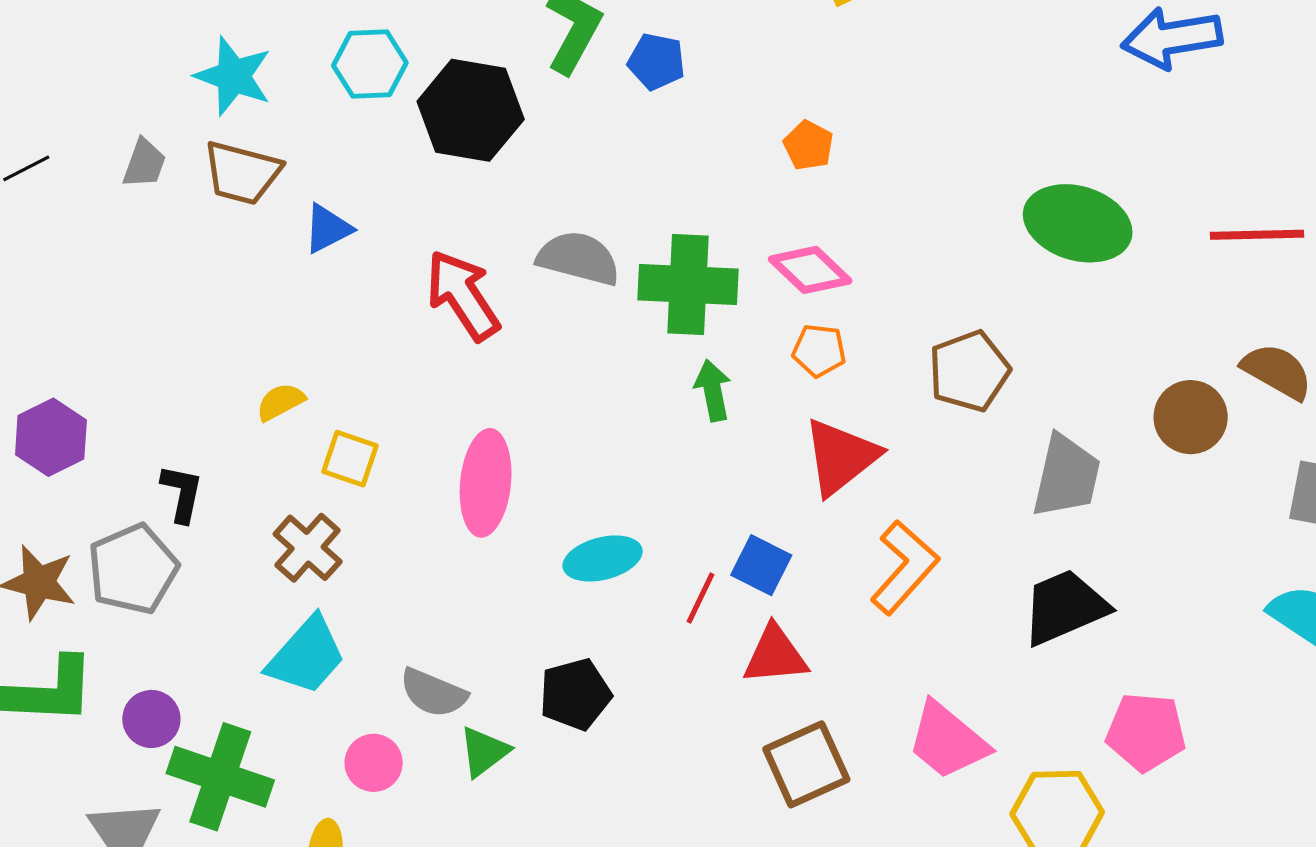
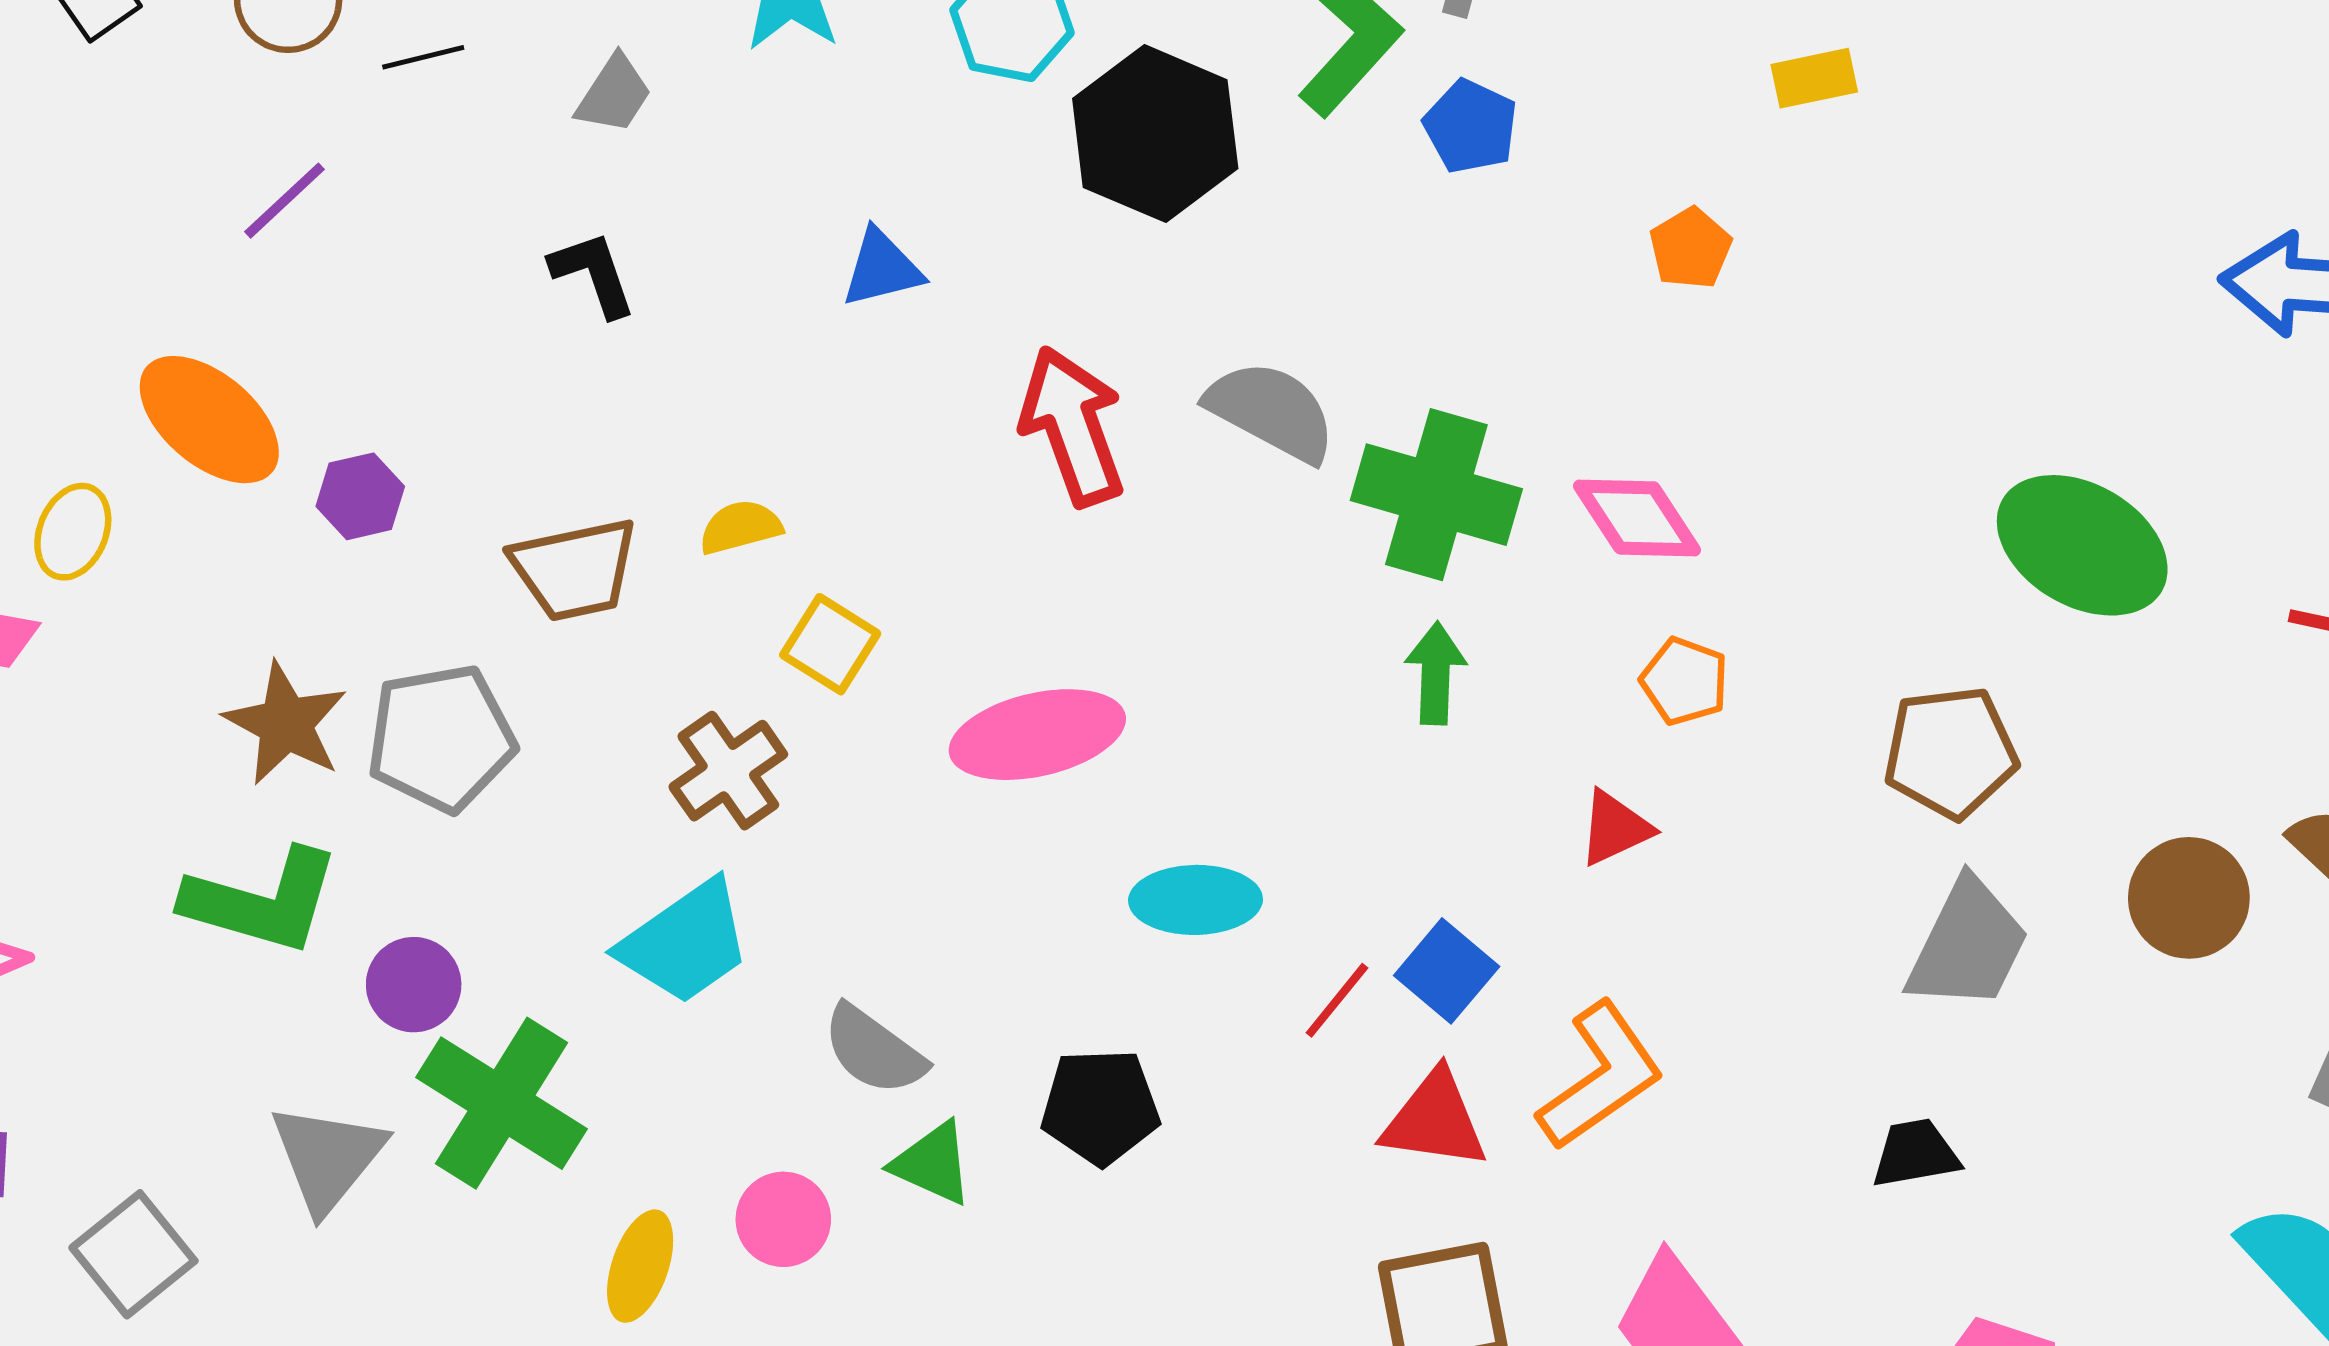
orange pentagon: (808, 145) -> (1690, 248), moved
brown trapezoid: (242, 173) -> (575, 569), moved, turned -40
orange pentagon: (819, 350) -> (1685, 681), moved
brown pentagon: (969, 371) -> (1950, 752), moved
purple hexagon: (51, 437) -> (360, 496), size x0.7
red triangle: (841, 457) -> (1615, 828), size x0.6
pink ellipse: (486, 483) -> (1037, 735), turned 58
black L-shape: (182, 493) -> (593, 274), moved, turned -44
orange L-shape: (904, 567) -> (1601, 1076), moved
black trapezoid: (1065, 607) -> (1915, 1153), size x0.6
green triangle: (484, 752) -> (933, 1163), turned 48
pink circle: (374, 763) -> (783, 1219), moved

